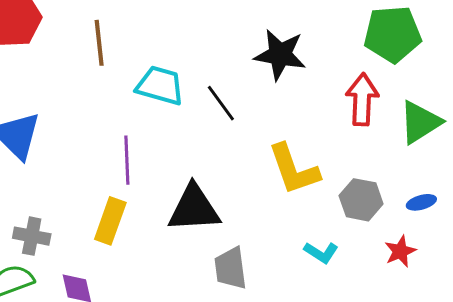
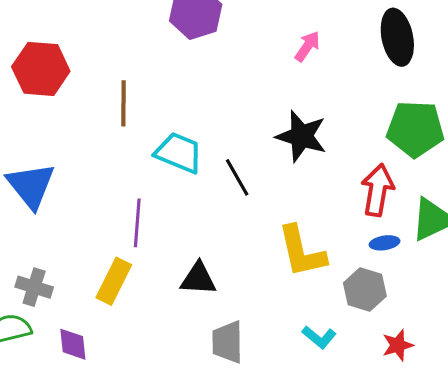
blue ellipse: (421, 202) -> (384, 243), moved
black triangle: (194, 208) -> (198, 279), size x0.7

